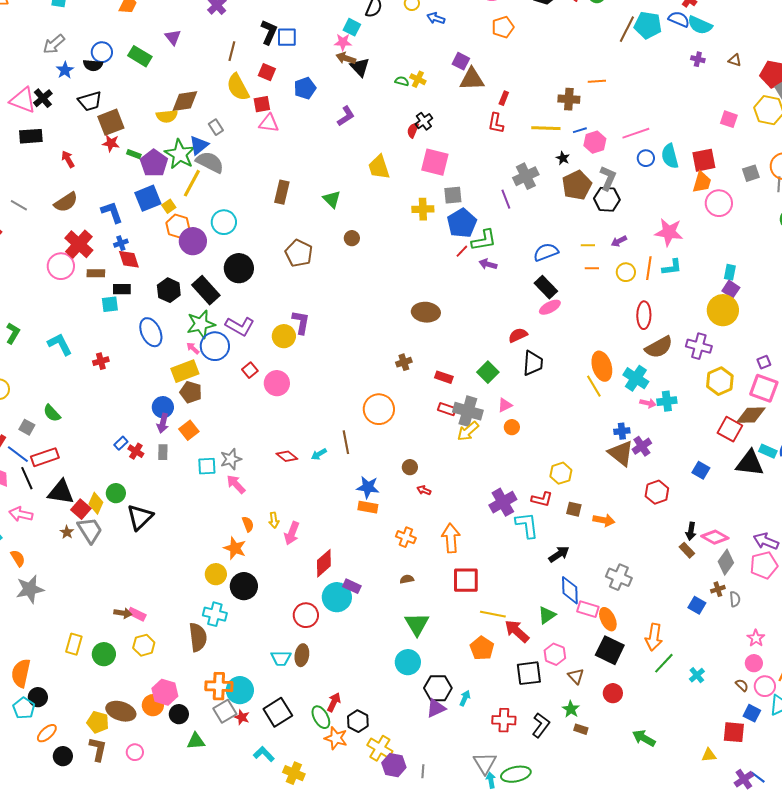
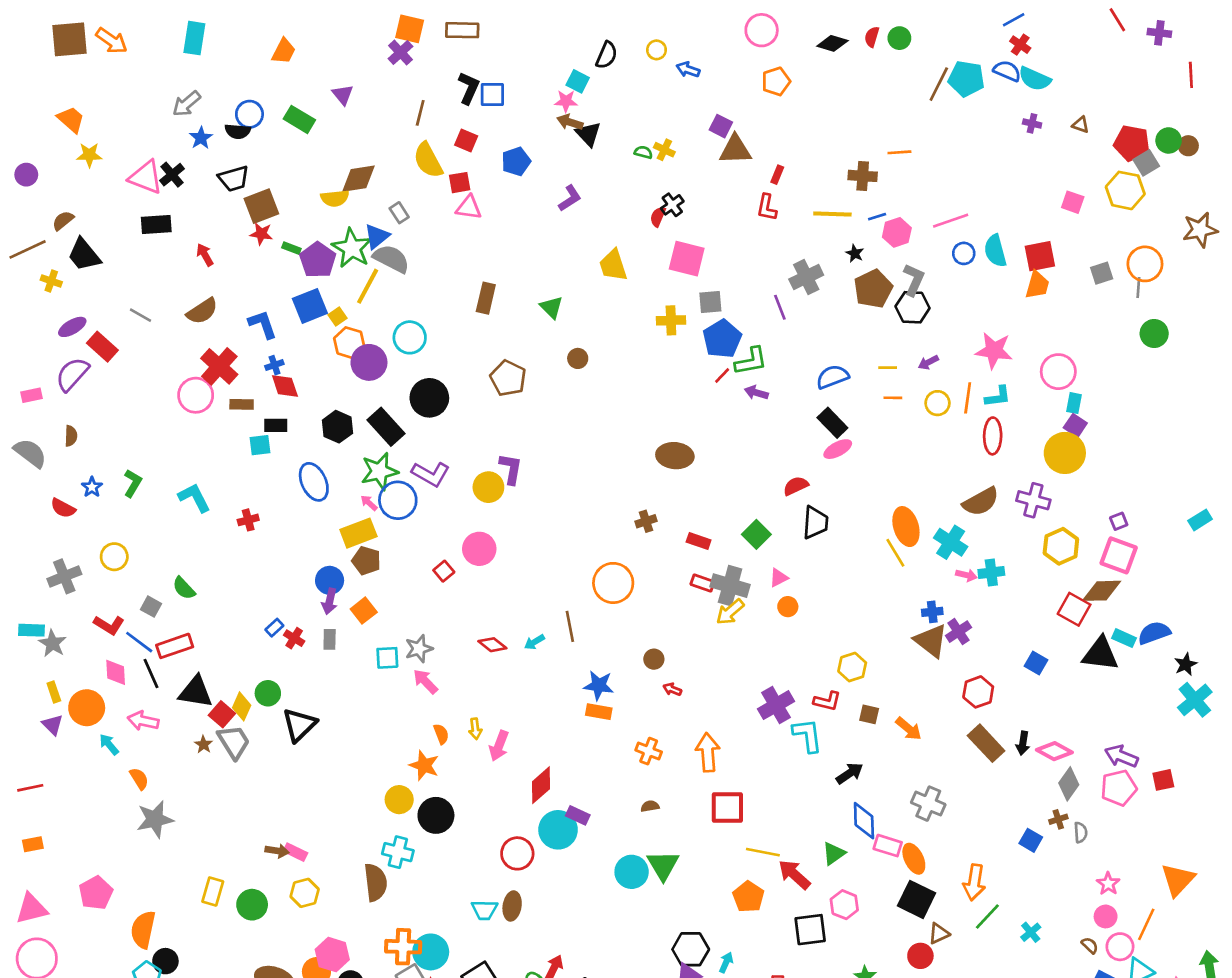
pink circle: (719, 203) -> (1058, 372), moved
red ellipse: (644, 315) -> (993, 436), moved
red square: (250, 370) -> (444, 571), moved
orange arrow: (604, 520) -> (909, 729), turned 30
brown rectangle: (687, 550) -> (986, 743), moved, size x1.8
cyan circle: (408, 662) -> (632, 872), moved
brown triangle: (576, 676) -> (939, 934), moved, turned 48

